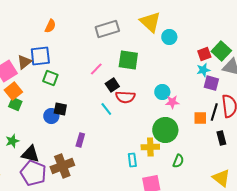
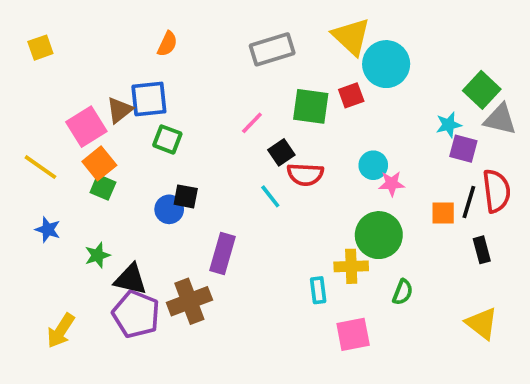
cyan circle: (169, 37) -> (386, 64), size x1.6
red square: (204, 54) -> (351, 95), moved
purple rectangle: (80, 140) -> (222, 253), size x1.5

